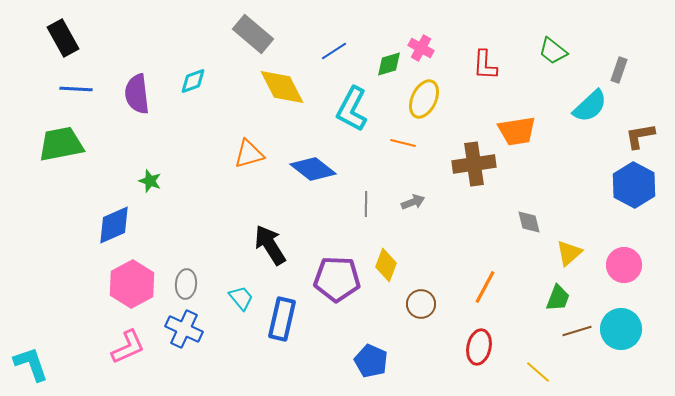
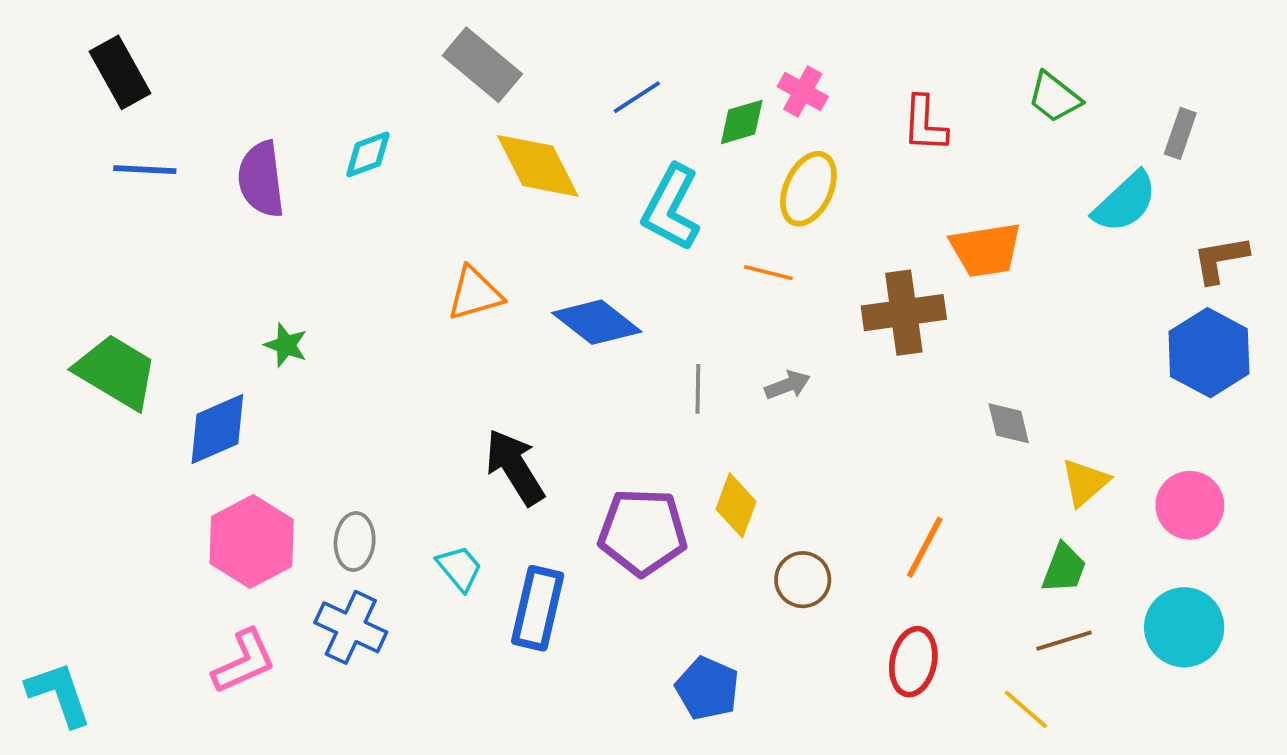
green trapezoid: (61, 144) -> (116, 372), moved, turned 42
brown line: (577, 331) -> (1064, 641), moved

